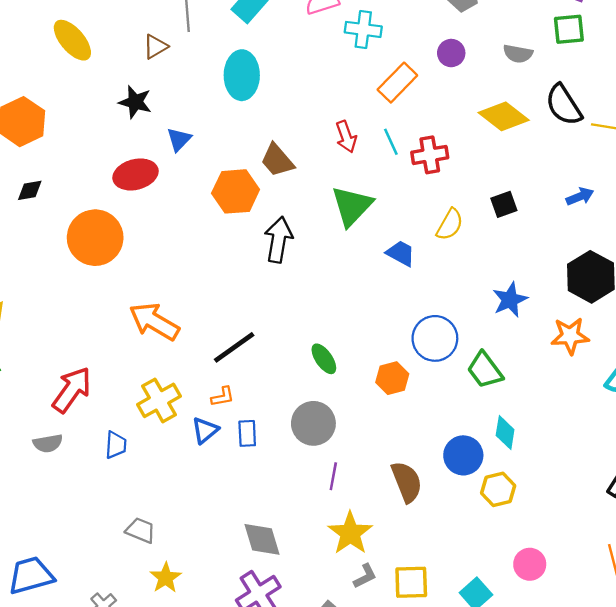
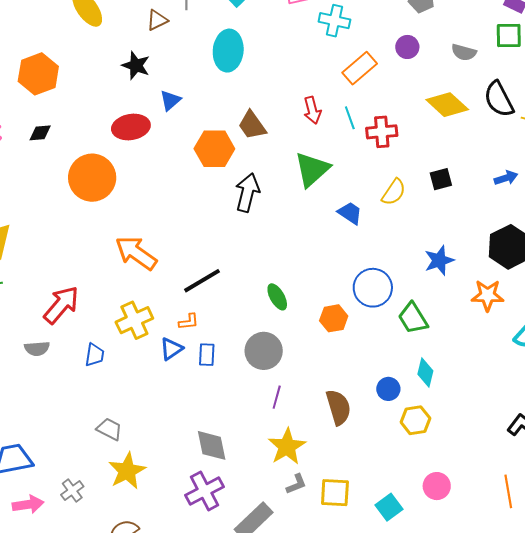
blue circle: (463, 455) -> (388, 389), size x0.7
yellow star: (166, 578) -> (127, 471), size x1.4

